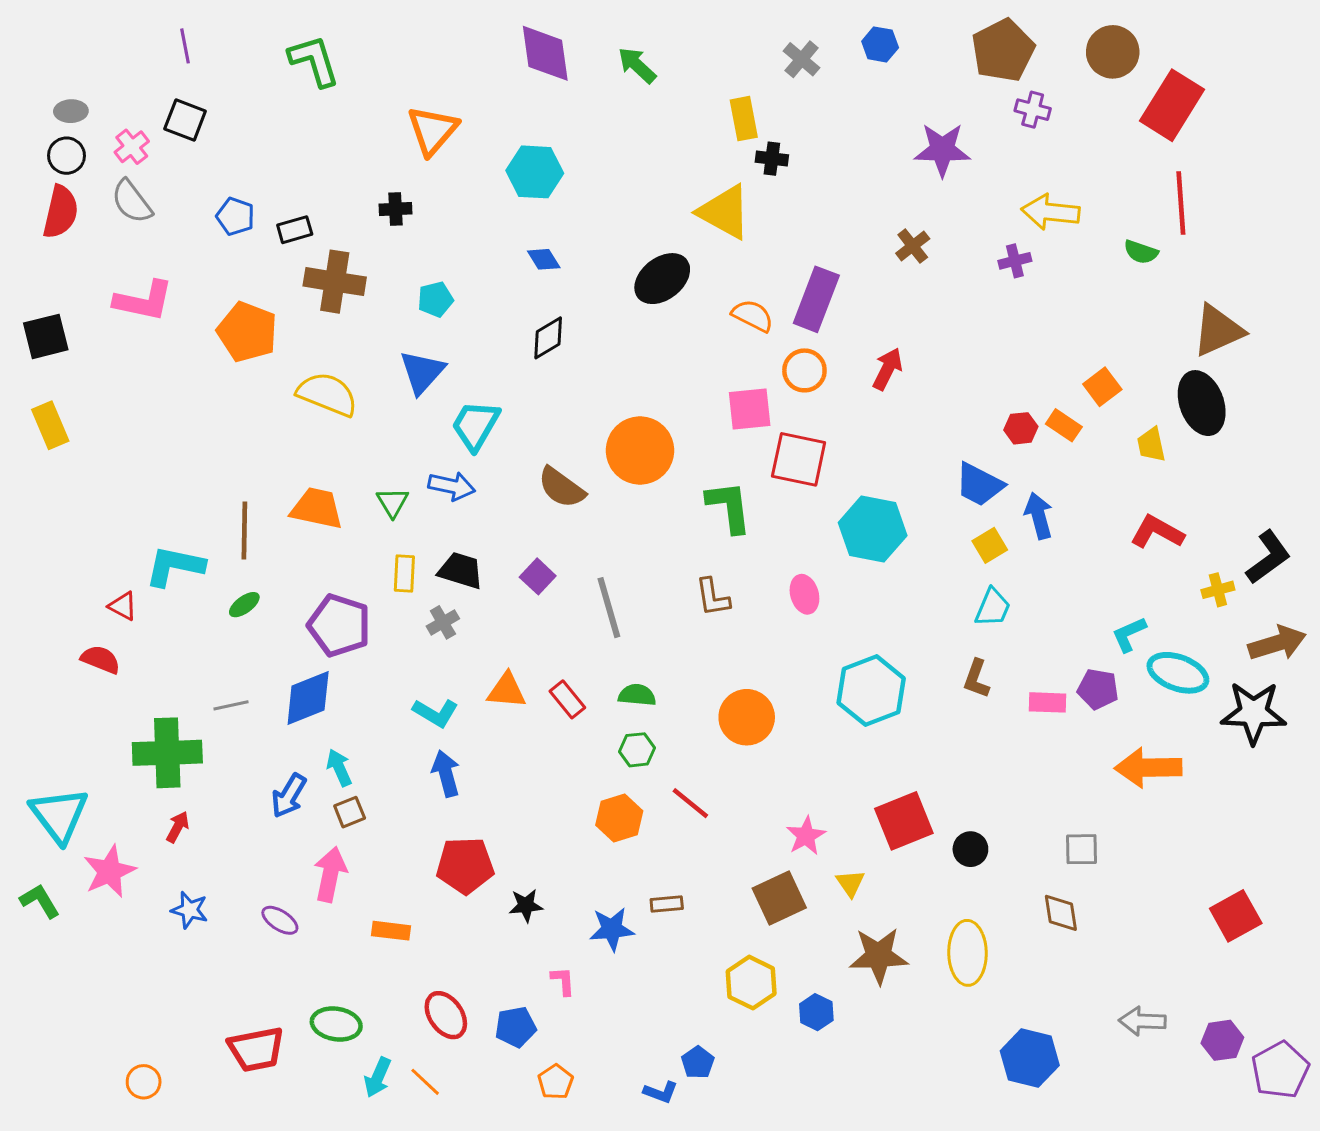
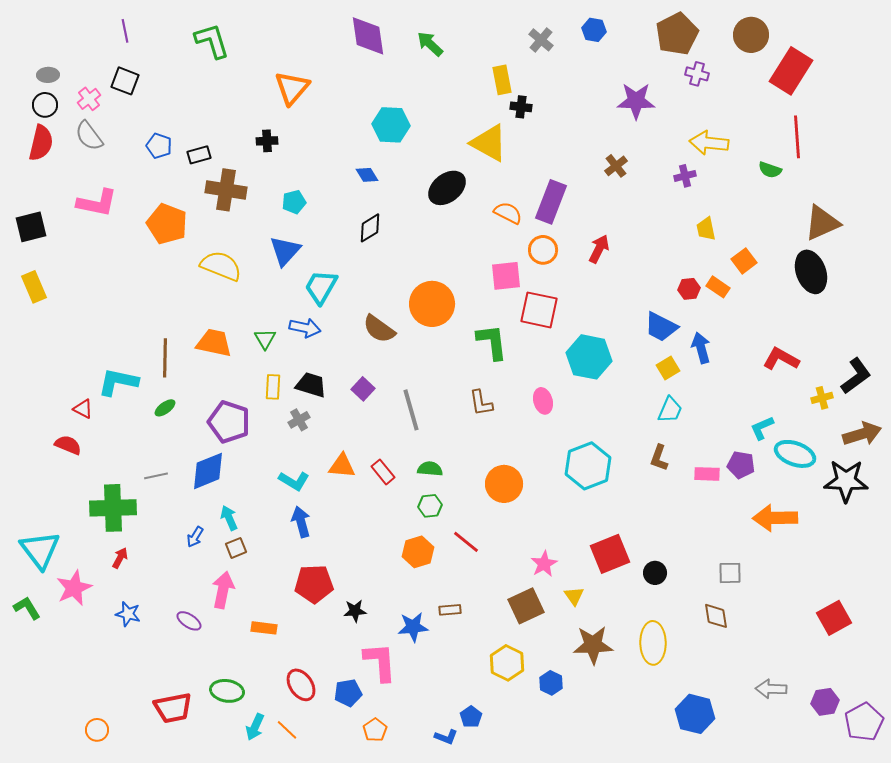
cyan hexagon: (535, 172) -> (391, 125), moved
yellow trapezoid: (1151, 445) -> (706, 229), moved
blue arrow: (289, 796) -> (195, 537), size x0.7
pink L-shape: (563, 981) -> (380, 662), size x2.0

